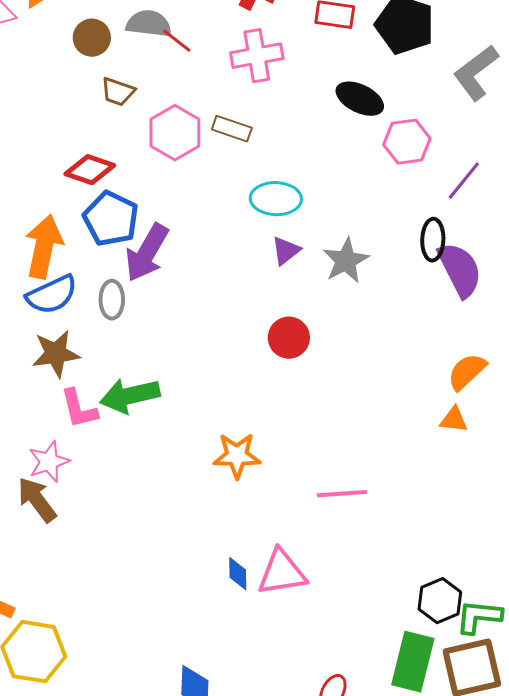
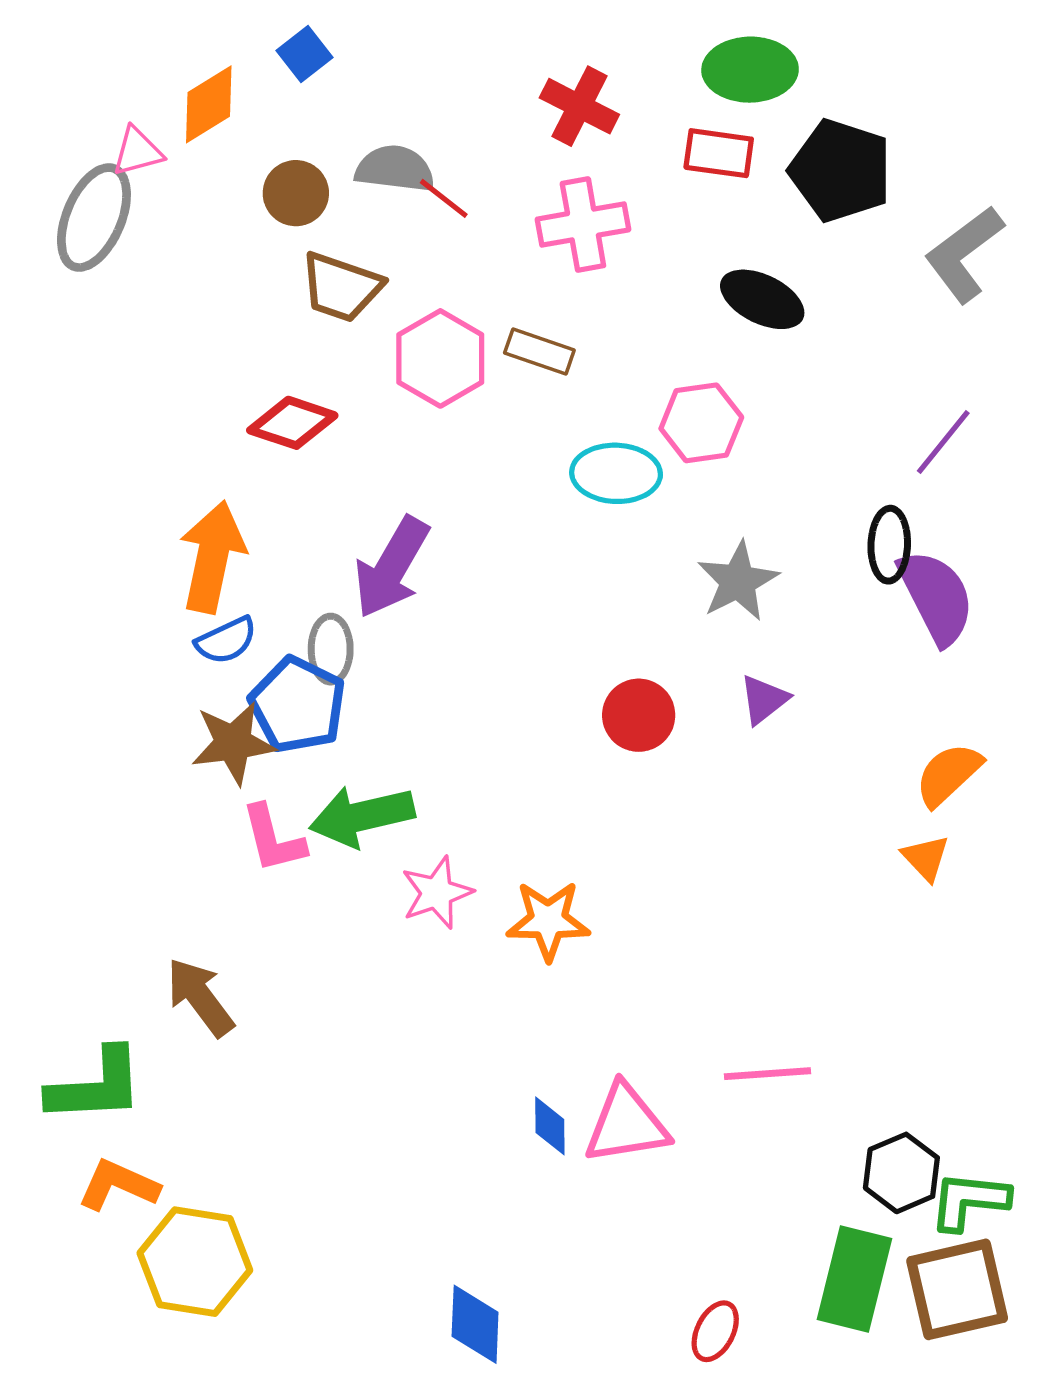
brown trapezoid: (118, 92) -> (341, 287), size x1.4
pink hexagon: (407, 142) -> (701, 423), moved
blue pentagon: (111, 219) -> (298, 705), moved
purple triangle: (286, 251) -> (764, 700), moved
blue semicircle: (52, 295) -> (226, 640), size x0.7
orange triangle: (454, 420) -> (926, 858), turned 40
pink star: (49, 462) -> (437, 893), moved
pink line: (342, 494) -> (767, 1074), moved

